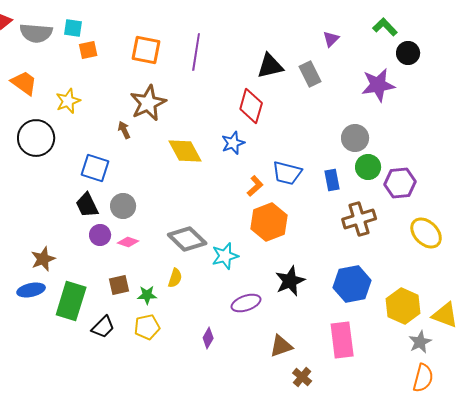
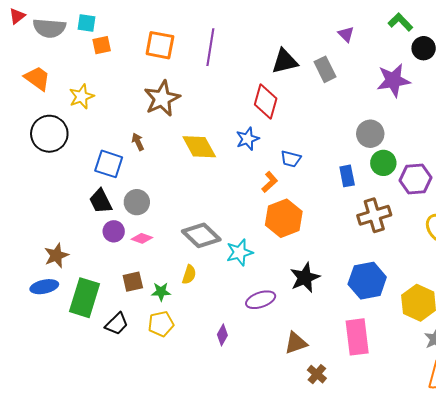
purple triangle: (331, 39) -> (346, 34), turned -30
brown arrow: (124, 130) -> (138, 142), moved
blue trapezoid: (287, 173) -> (291, 159), moved, size x0.7

